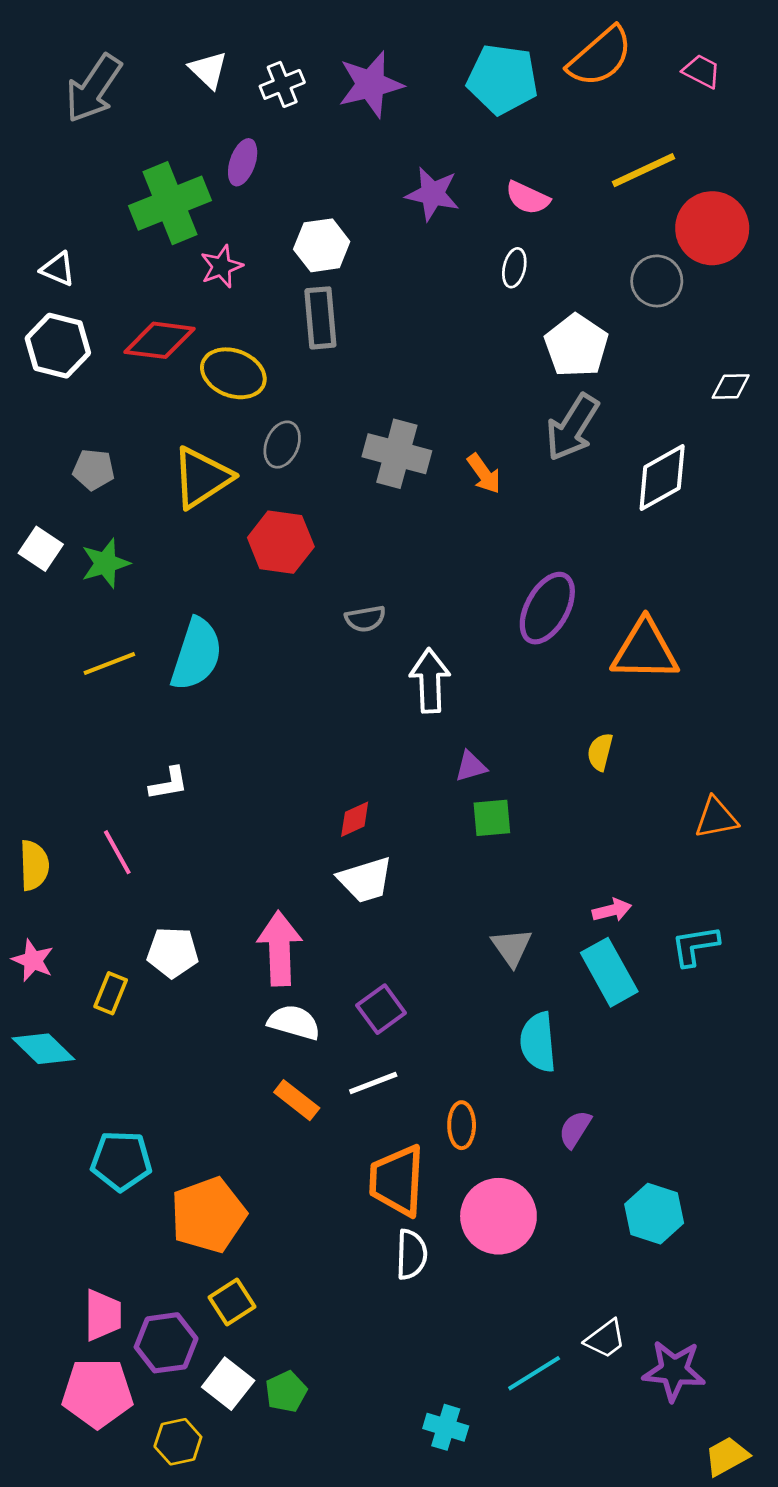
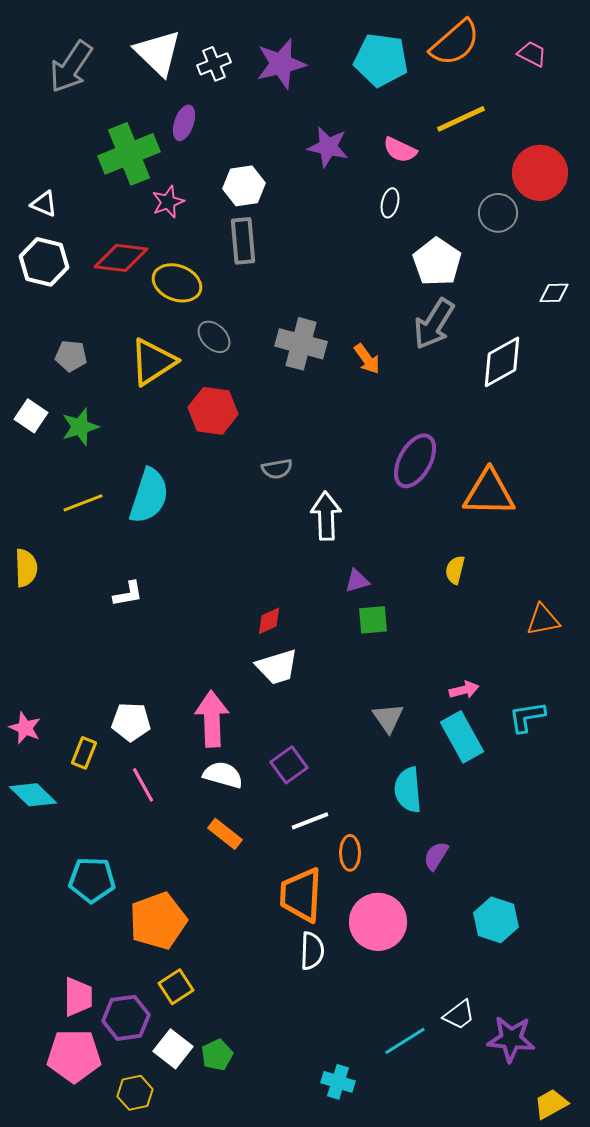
white triangle: (208, 70) -> (158, 53), size x1.6
yellow line: (644, 170) -> (461, 119), moved
gray ellipse: (282, 445) -> (214, 337), turned -68
pink line: (117, 852) -> (143, 785), moved
yellow semicircle: (34, 865) -> (26, 568), moved
white line: (373, 1083) -> (310, 821), moved

